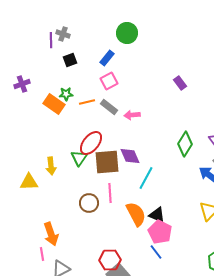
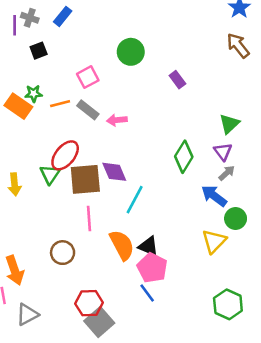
green circle: (127, 33) -> (131, 52), moved
blue rectangle: (107, 58) -> (63, 16), moved
brown circle: (89, 203) -> (63, 253), moved

